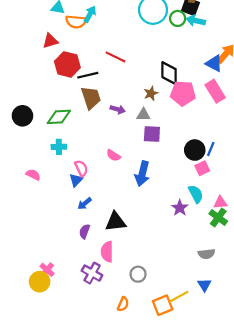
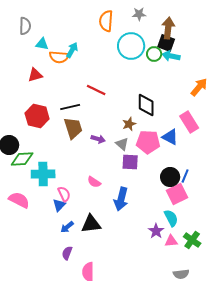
blue triangle: (214, 63) -> (170, 137), moved
red hexagon: (67, 64) -> (37, 116), moved
pink pentagon: (183, 93) -> (148, 142), moved
gray triangle: (143, 115) -> (122, 144), turned 40
green diamond: (59, 117) -> (22, 159), moved
cyan cross: (59, 147) -> (43, 174), size x1.6
pink square: (202, 168) -> (177, 194), size x1.5
pink semicircle: (33, 175) -> (19, 200), size x1.5
pink triangle: (220, 202) -> (171, 241), moved
black triangle: (116, 222) -> (91, 224), moved

